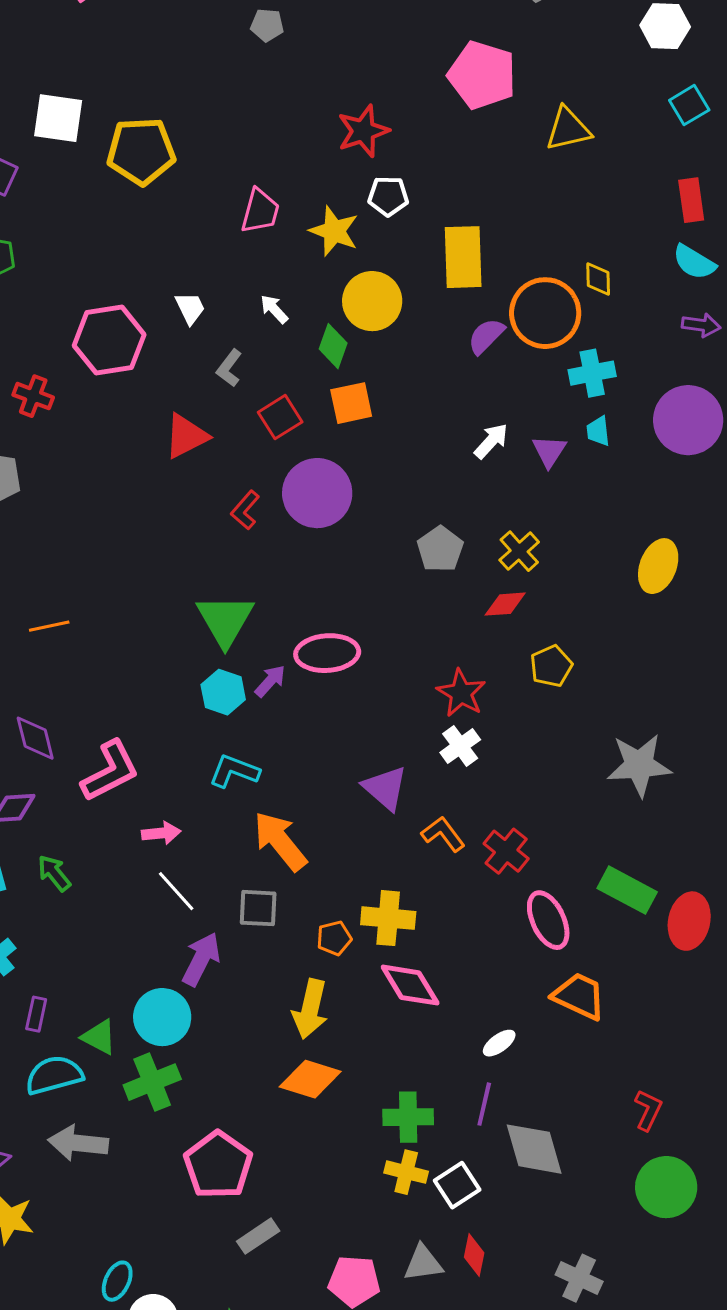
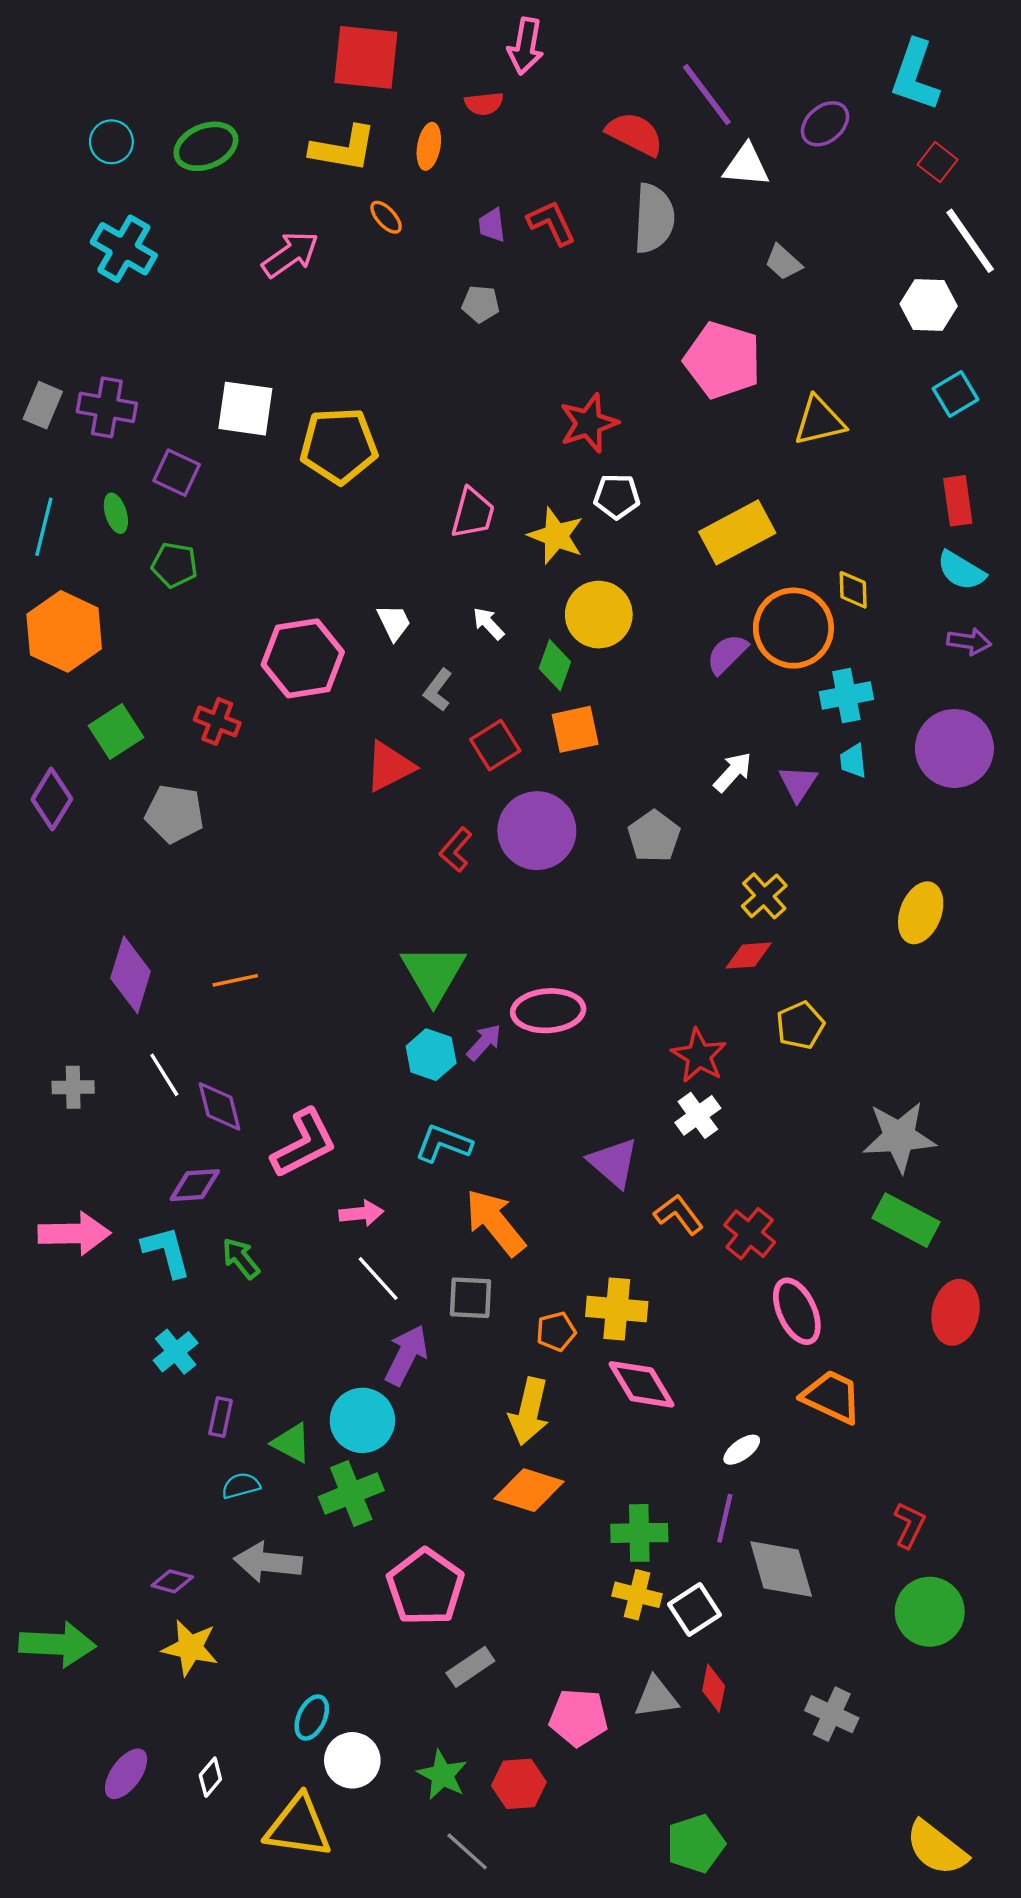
yellow rectangle: (463, 257) -> (737, 532), moved, turned 64
gray pentagon: (440, 549) -> (654, 836), moved
green rectangle: (627, 890) -> (906, 1220), moved
cyan semicircle: (54, 1075) -> (241, 1486), size x0.6

